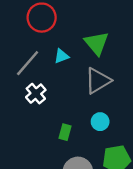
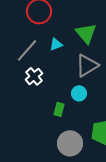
cyan circle: (100, 122) -> (79, 93), moved

